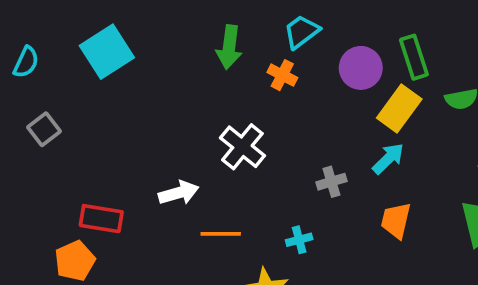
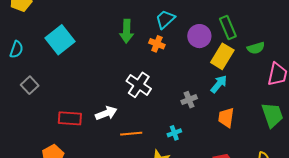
red rectangle: (101, 219) -> (70, 118), moved

